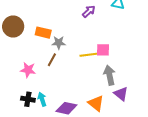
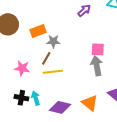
orange rectangle: (43, 33) -> (38, 31), turned -35
yellow line: (90, 55) -> (53, 72), moved
gray arrow: (109, 75) -> (97, 66), moved

